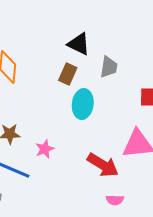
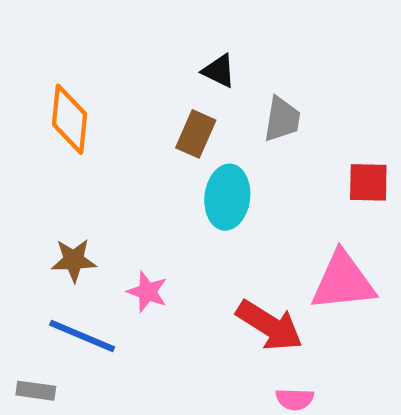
black triangle: (79, 44) -> (219, 71), size x0.7
pink star: (45, 149) -> (147, 292), turned -30

